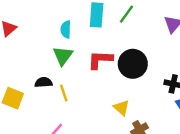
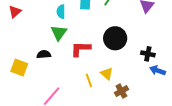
red L-shape: (100, 60) -> (81, 49), moved
yellow line: (64, 93) -> (89, 80), moved

